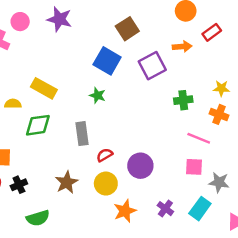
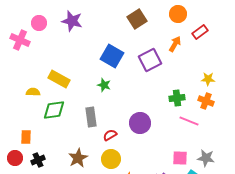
brown square: (127, 29) -> (137, 19), moved
orange arrow: (182, 47) -> (175, 44), turned -56
green cross: (183, 100) -> (177, 98), moved
purple circle: (140, 166) -> (140, 123), moved
pink square: (194, 167) -> (180, 158), moved

